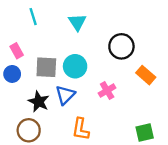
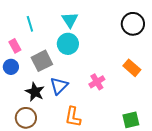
cyan line: (33, 17) -> (30, 24), moved
black circle: (121, 46) -> (133, 24), moved
cyan circle: (75, 66) -> (68, 44), moved
gray square: (46, 67) -> (42, 61), turned -30

